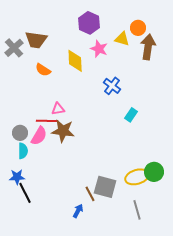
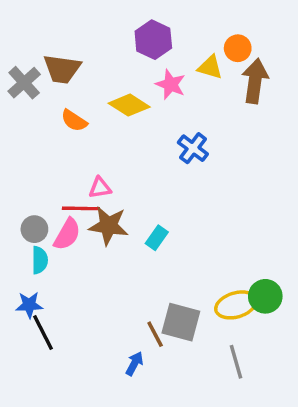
yellow diamond: (75, 61) -> (129, 105), turned -55
cyan rectangle: (131, 115) -> (157, 238), moved

